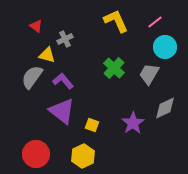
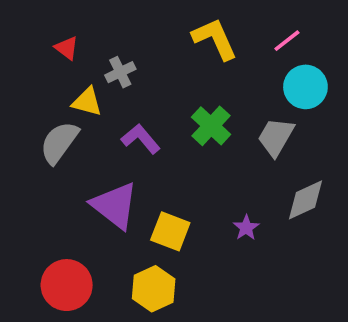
purple L-shape: (63, 81) -> (141, 139), moved
purple star: (133, 123) -> (246, 228), size x0.6
yellow square: (92, 125) -> (170, 231), size x1.5

